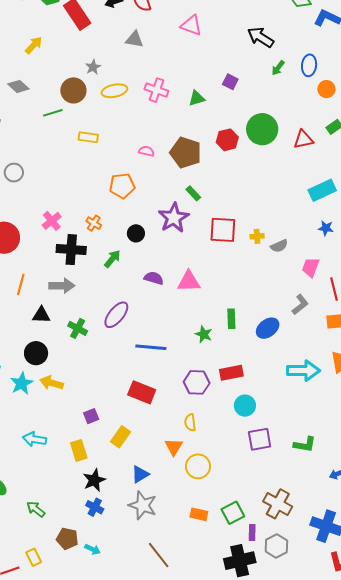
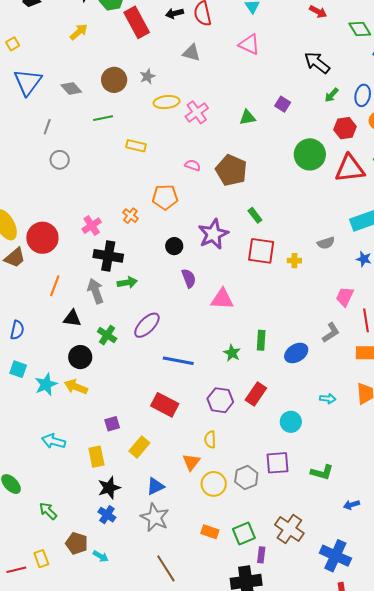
yellow arrow: (34, 45) -> (79, 32), moved
brown circle: (73, 90) -> (114, 80), moved
pink cross: (156, 90) -> (197, 112), moved, turned 30
red triangle: (303, 139) -> (350, 169), size x1.5
red hexagon: (227, 140) -> (345, 128), moved
gray circle: (14, 173) -> (60, 160), moved
green rectangle: (193, 193) -> (255, 215), moved
orange cross: (94, 223) -> (130, 216), moved
gray semicircle: (279, 246) -> (326, 243), moved
green arrow: (112, 259) -> (127, 283), moved, turned 36
purple semicircle: (154, 278) -> (189, 278), moved, turned 48
gray arrow: (62, 286) -> (95, 291), turned -115
black circle: (36, 353) -> (80, 357), moved
cyan arrow: (303, 371) -> (328, 399), size x0.5
red rectangle: (231, 373) -> (256, 394), turned -50
cyan circle: (245, 406) -> (291, 422), moved
gray hexagon: (276, 546) -> (246, 477), moved

